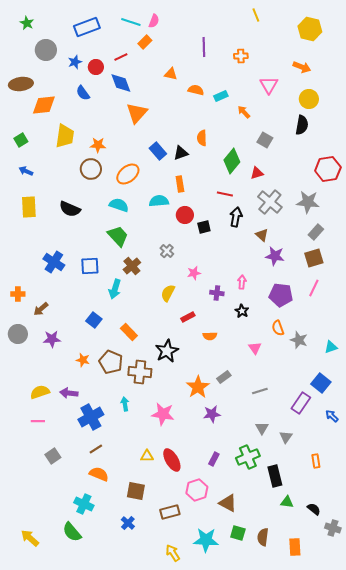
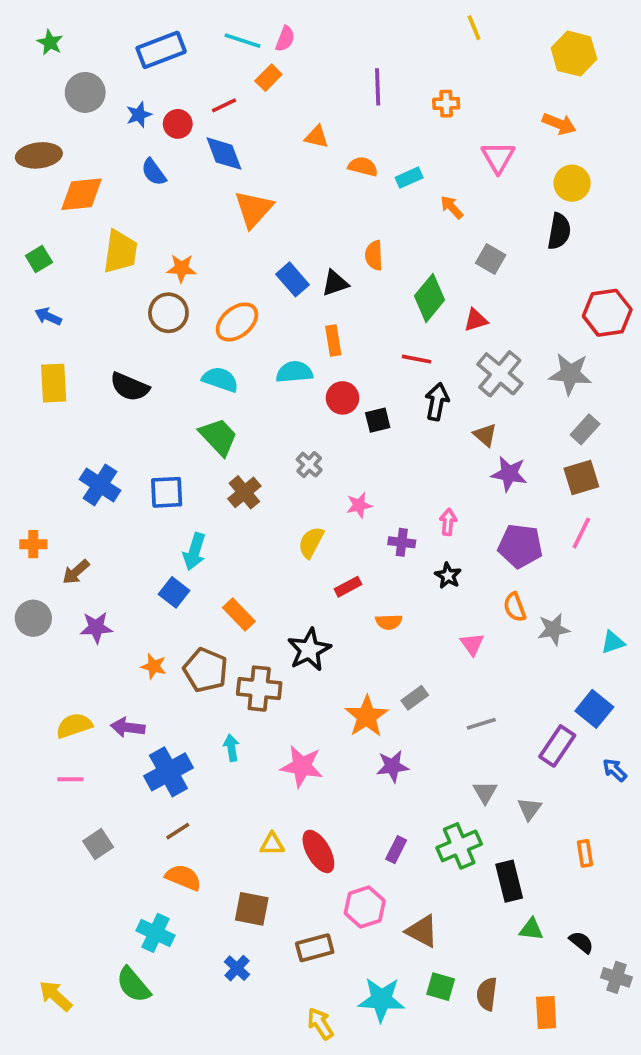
cyan arrow: (115, 289) -> (194, 552), moved
gray star: (299, 340) -> (554, 629), turned -30

